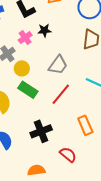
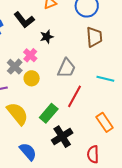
pink cross: (25, 38) -> (30, 55), moved
green rectangle: (28, 90) -> (49, 113), moved, turned -72
red semicircle: (68, 155) -> (93, 154), turned -120

